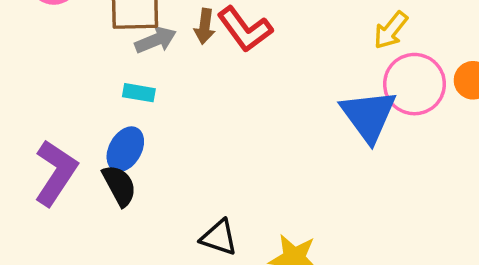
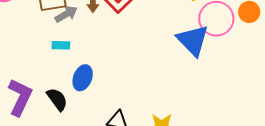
blue ellipse: (125, 149) -> (83, 78), moved

